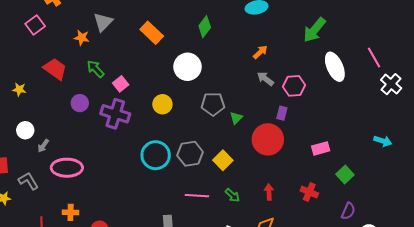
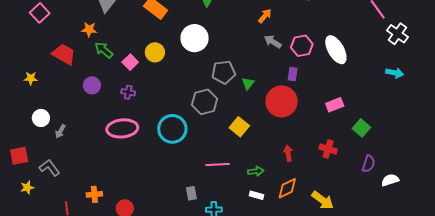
orange star: (82, 38) -> (89, 29), moved
white ellipse: (335, 67) -> (336, 50), moved
yellow circle: (162, 104) -> (155, 52), moved
purple cross: (115, 114) -> (128, 92), size x0.5
cyan arrow: (383, 141) -> (395, 73), moved
gray hexagon: (190, 154) -> (205, 102), moved
pink ellipse: (67, 168) -> (122, 128), moved
green arrow: (232, 195) -> (256, 171), moved, turned -42

